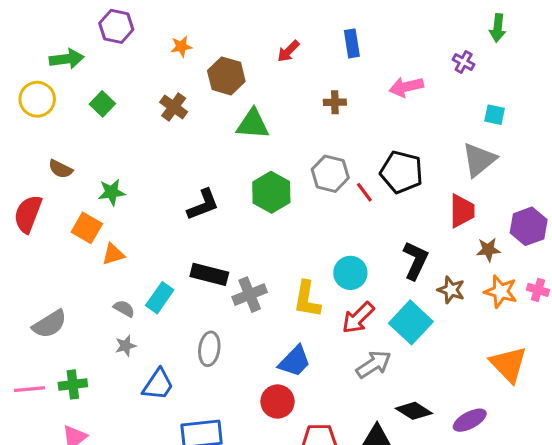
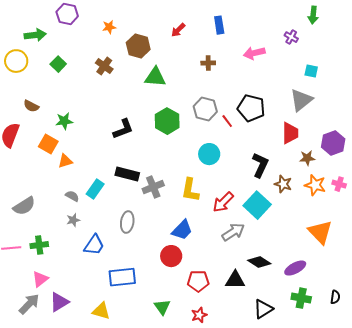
cyan circle: (350, 273) -> (209, 154), moved

